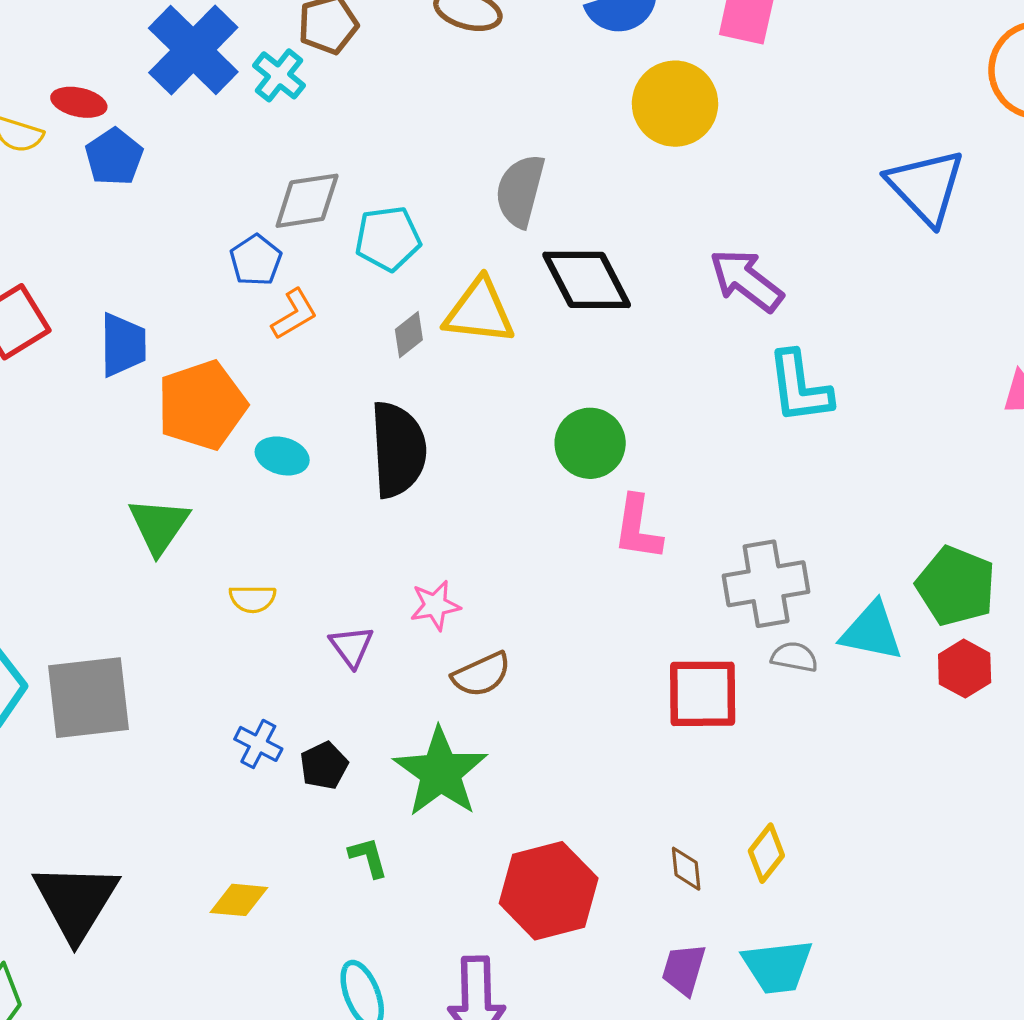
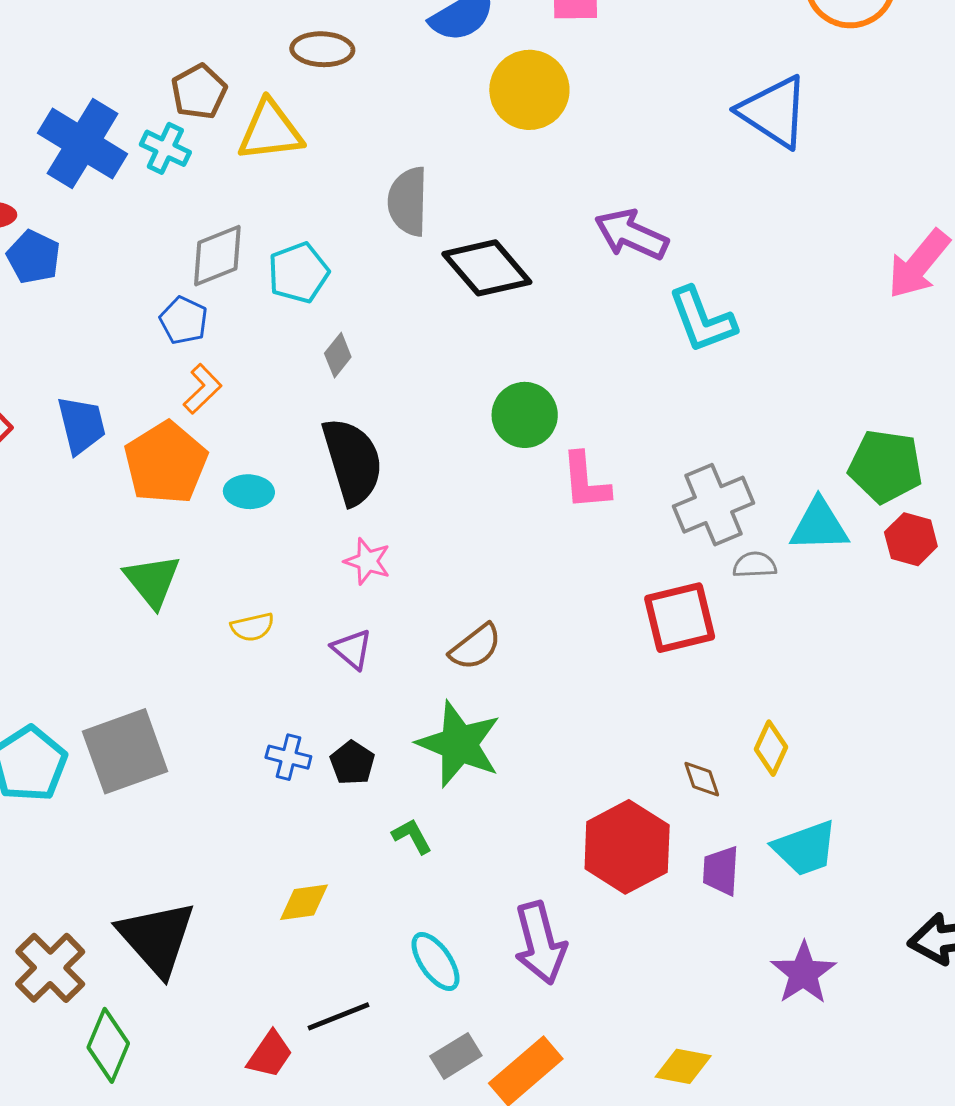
yellow triangle: (479, 311) -> (270, 131), moved
orange L-shape: (294, 314) -> (202, 389), moved
pink star: (435, 605) -> (367, 561), moved, turned -30
red hexagon: (549, 891) -> (627, 847), moved

